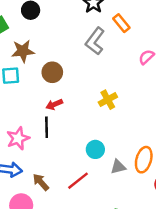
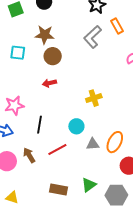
brown star: (23, 51) -> (45, 35), moved
yellow cross: (108, 100) -> (94, 98), moved
black line: (47, 127) -> (40, 125), moved
brown arrow: (41, 182) -> (29, 155), moved

